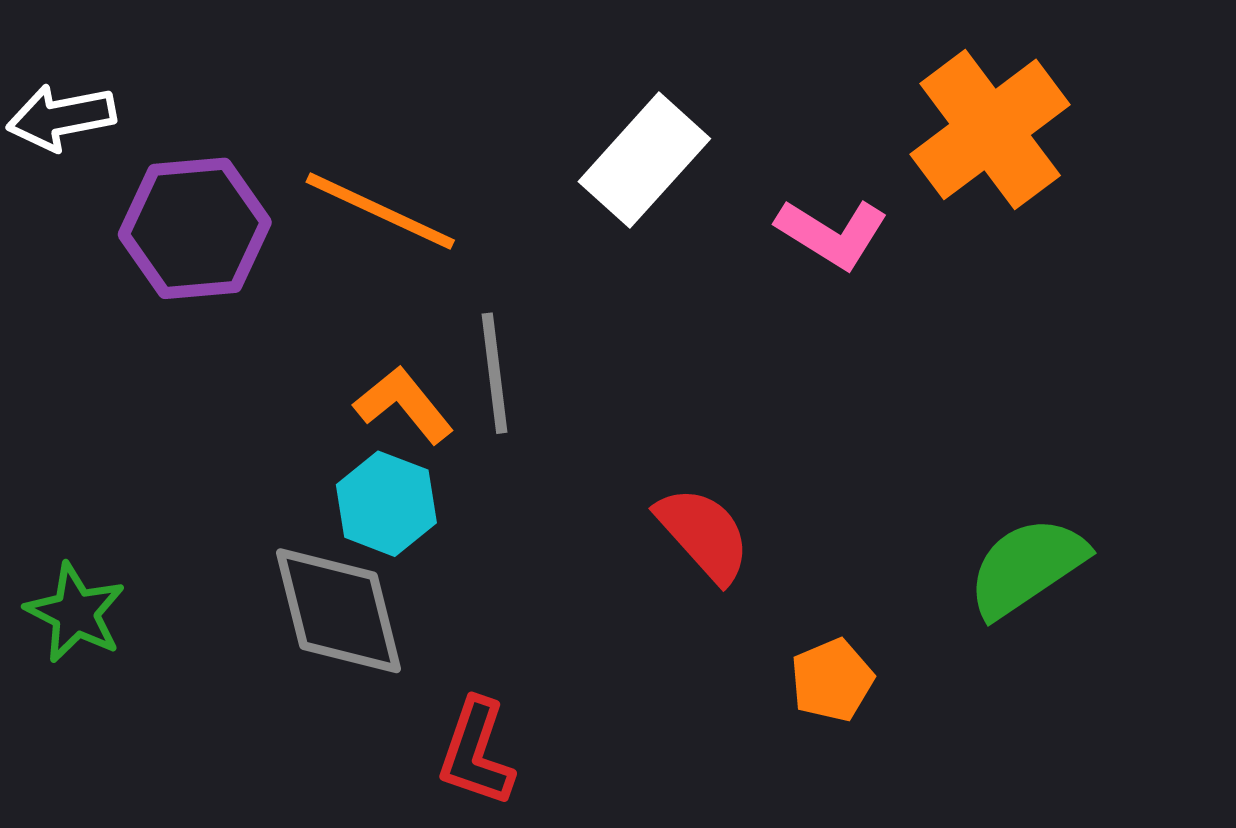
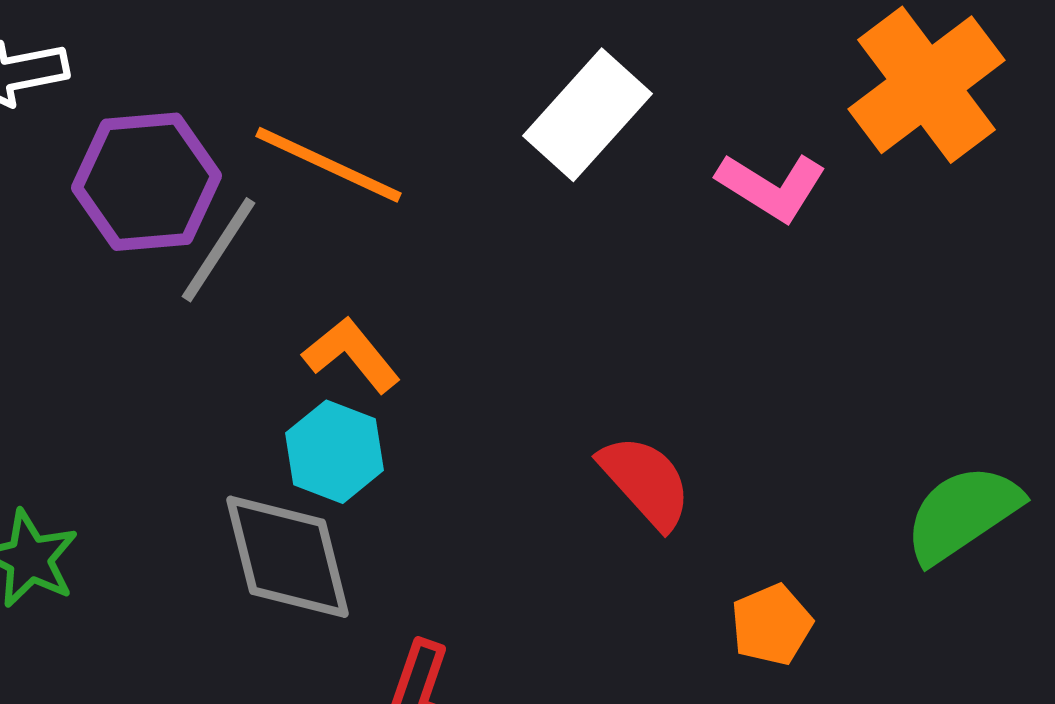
gray line: (495, 373) -> (218, 250), moved, turned 40

